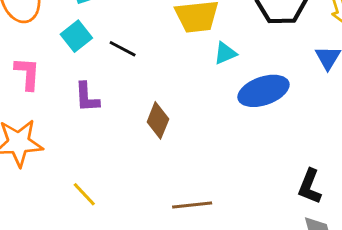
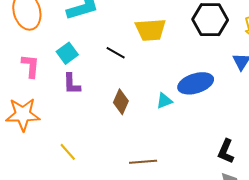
cyan square: (76, 36) -> (67, 53), moved
black line: (123, 49) -> (116, 53), moved
cyan triangle: (225, 53) -> (164, 101), moved

